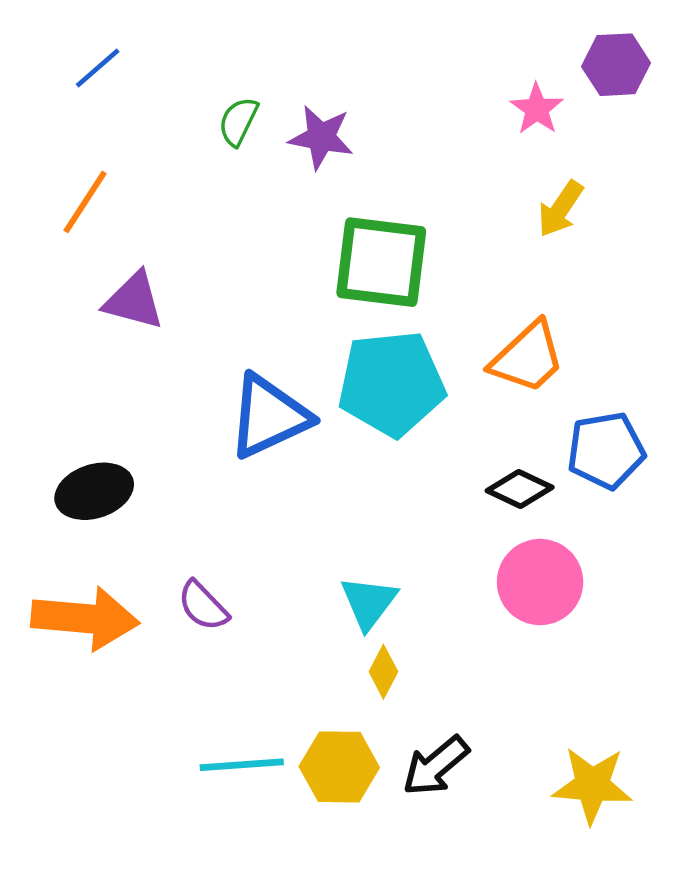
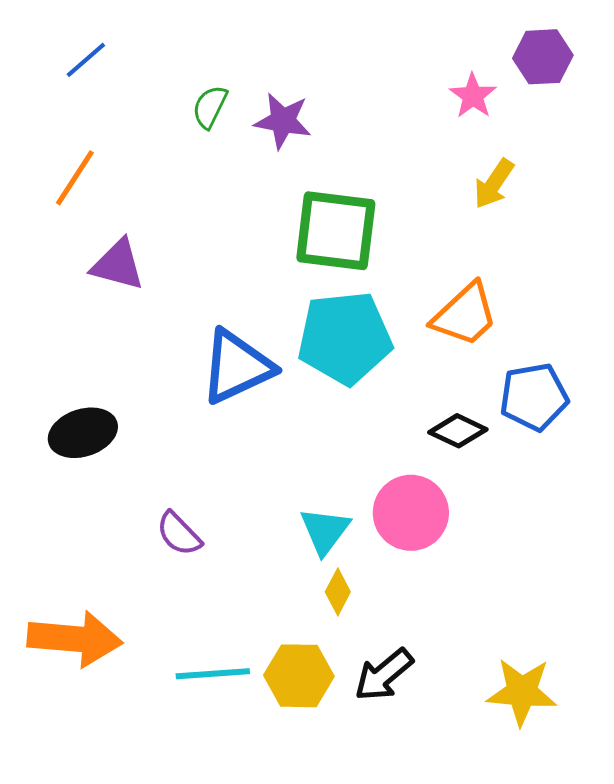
pink circle: (540, 582) -> (411, 513), moved
orange arrow: (85, 618) -> (75, 639), moved

